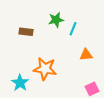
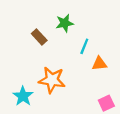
cyan line: (73, 29) -> (84, 46), moved
brown rectangle: (26, 32) -> (39, 37), moved, turned 40

